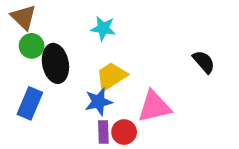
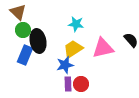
cyan star: (103, 28) -> (76, 24), moved
blue rectangle: (30, 103) -> (25, 55), moved
pink triangle: (154, 106) -> (103, 48), moved

